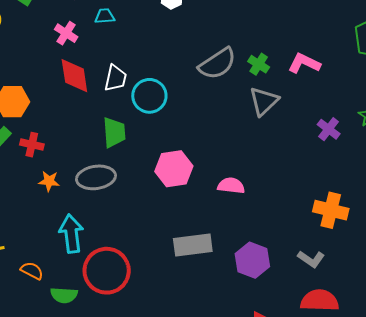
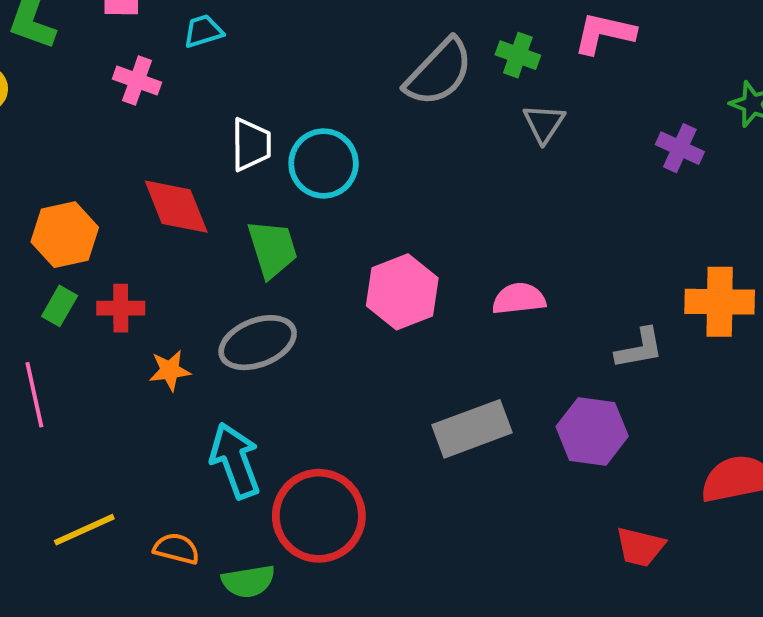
red diamond: (74, 76) -> (176, 207), moved
gray triangle: (264, 101) -> (544, 123), size x0.7
gray L-shape: (311, 259) -> (639, 348), moved, turned -32

